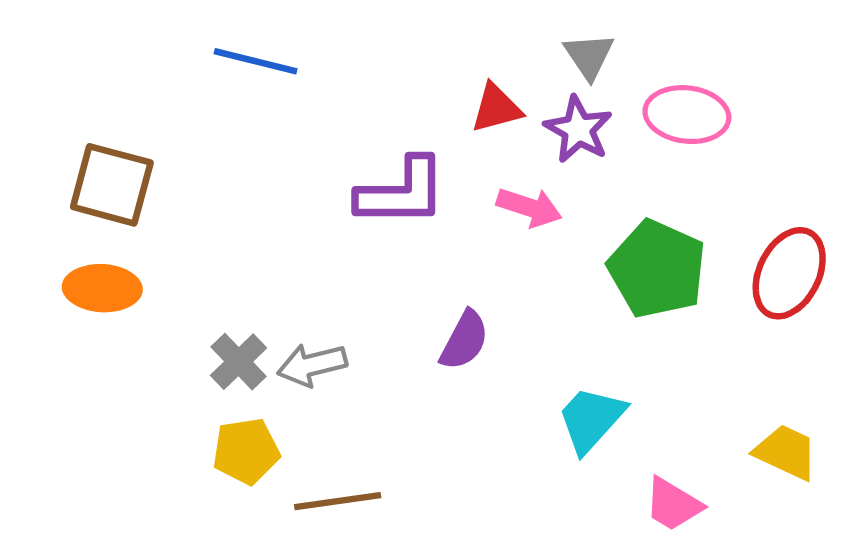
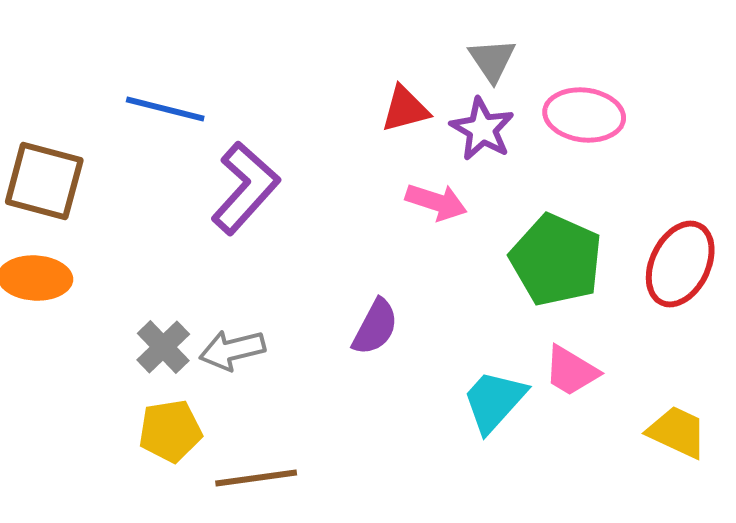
blue line: (256, 61) -> (165, 109), moved
purple L-shape: (402, 192) -> (245, 188), moved, turned -48
pink trapezoid: (673, 504) -> (571, 371), moved

